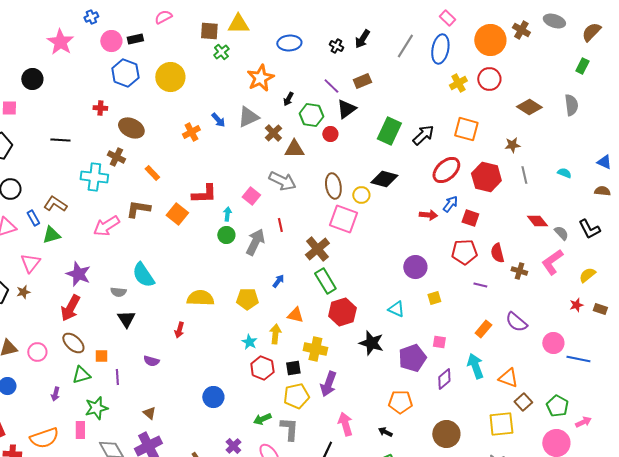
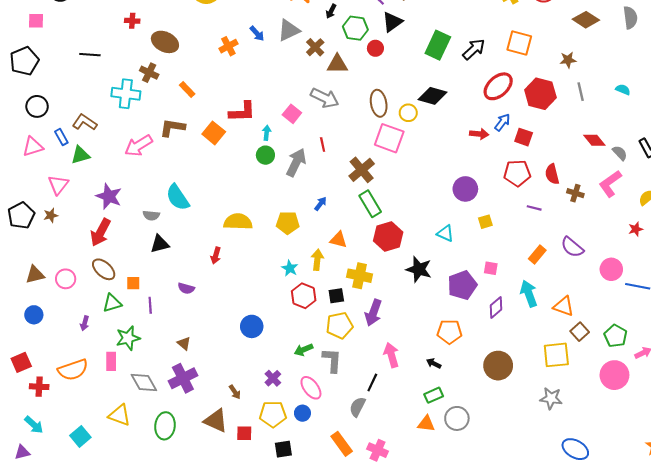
black triangle: (126, 319) -> (160, 244), turned 48

